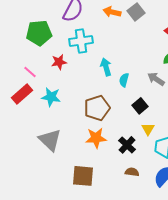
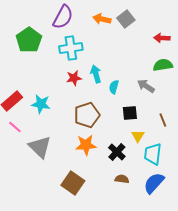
green pentagon: (39, 33) -> (29, 40), turned -30
red star: (59, 62) -> (74, 78), moved
pink line: (30, 72) -> (15, 127), moved
black square: (140, 106) -> (130, 113), turned 35
brown square: (83, 176) -> (73, 183), turned 30

